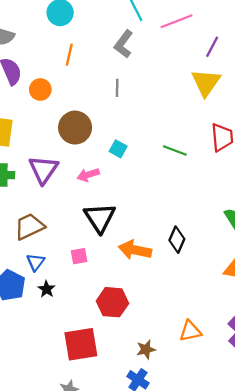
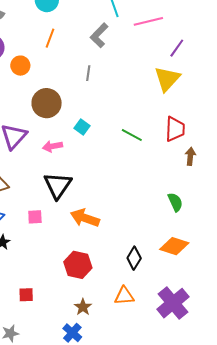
black diamond: (177, 240) -> (134, 258), moved
red hexagon: (112, 302) -> (78, 265), moved
red square: (81, 344) -> (26, 295), size x0.5
brown star: (146, 349) -> (83, 307), turned -30

